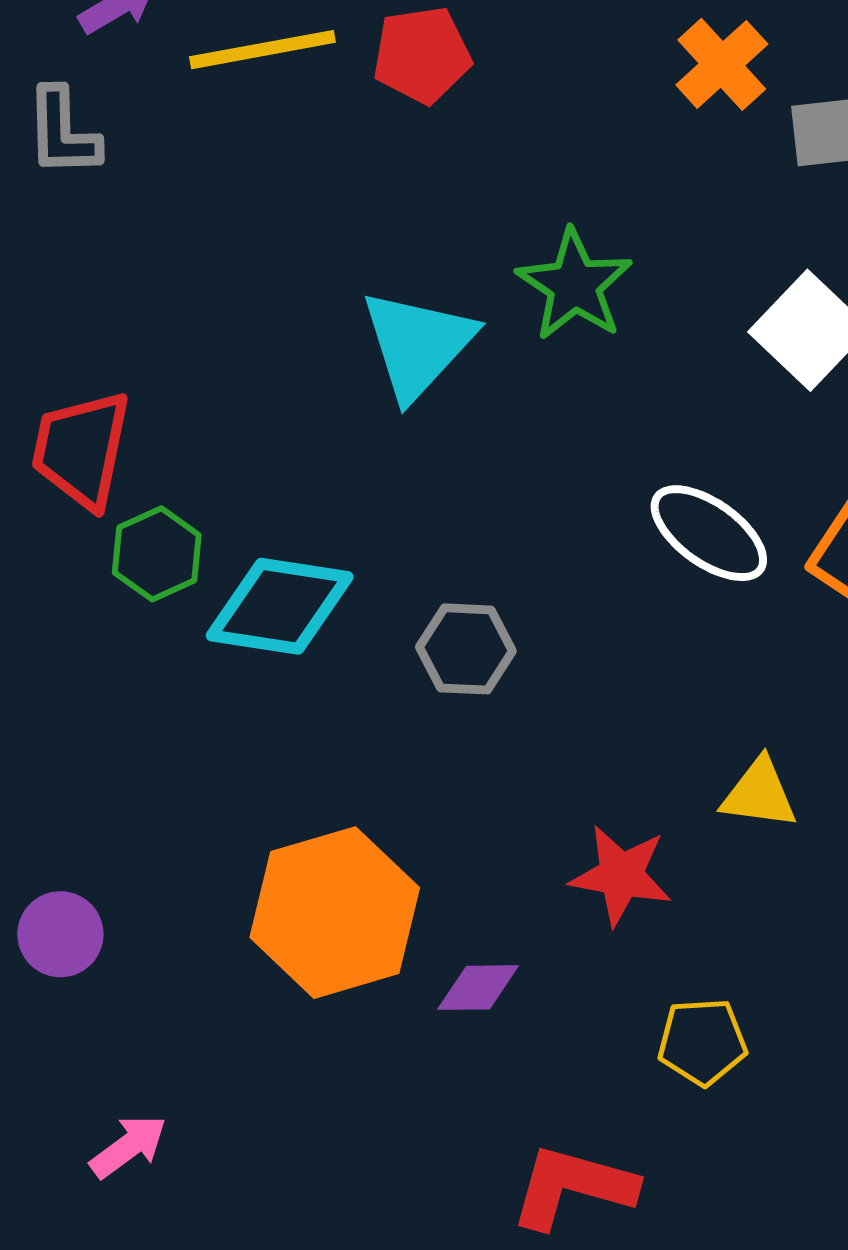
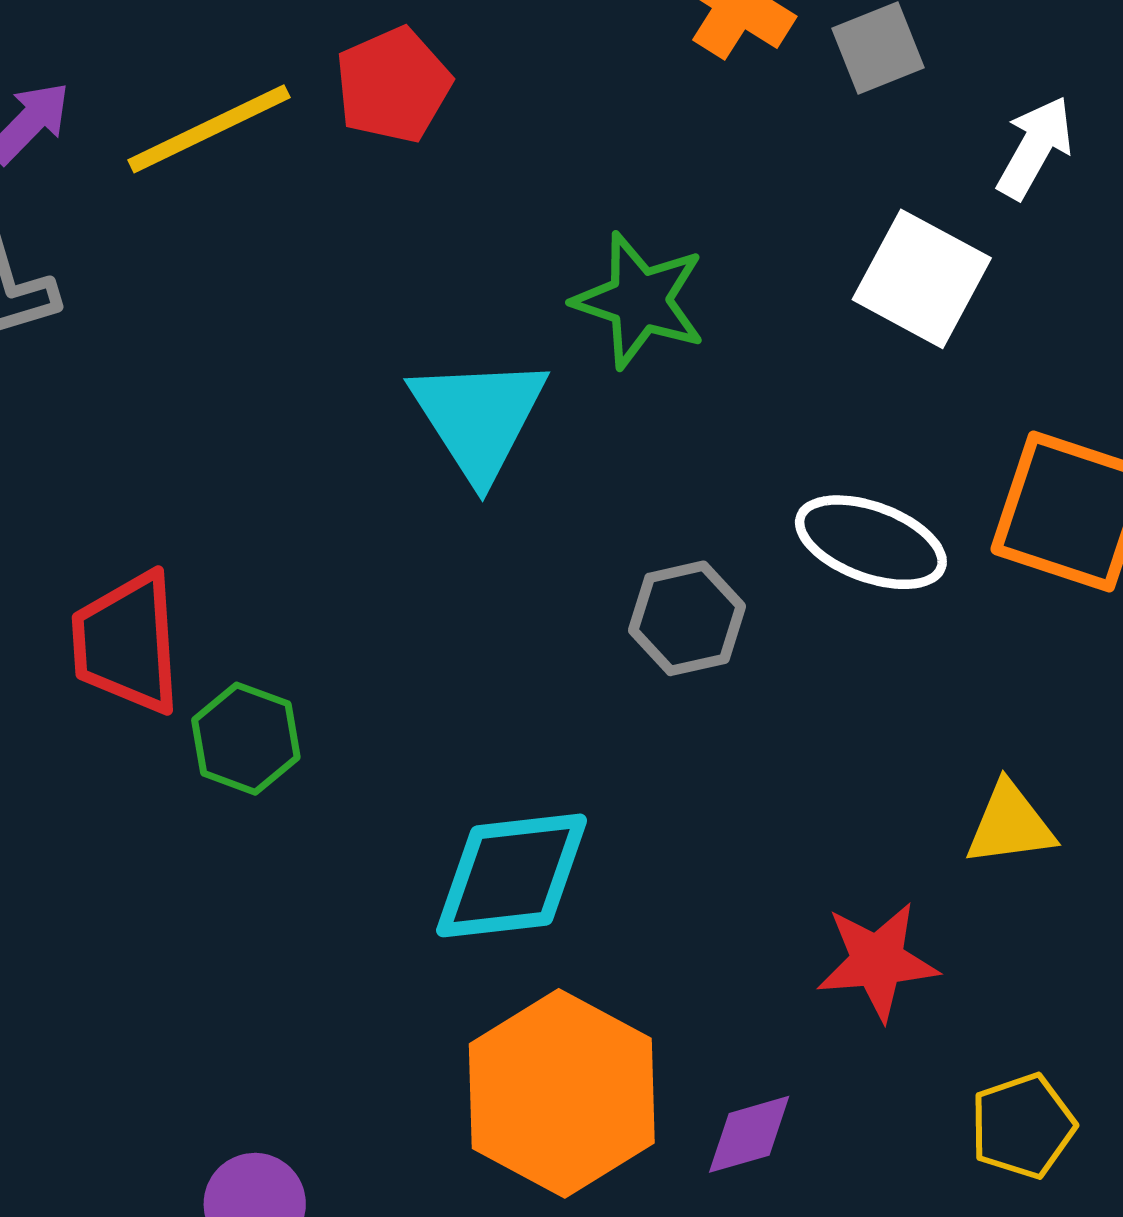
cyan diamond: (280, 606) -> (512, 875), moved
gray hexagon: (466, 649) -> (687, 618), moved

